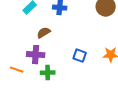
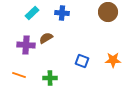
purple cross: (36, 55) -> (26, 45), moved

